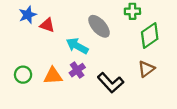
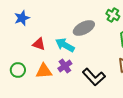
green cross: (132, 11) -> (113, 15), turned 32
red triangle: (47, 25) -> (39, 44), moved
gray ellipse: (99, 26) -> (84, 28), turned -75

